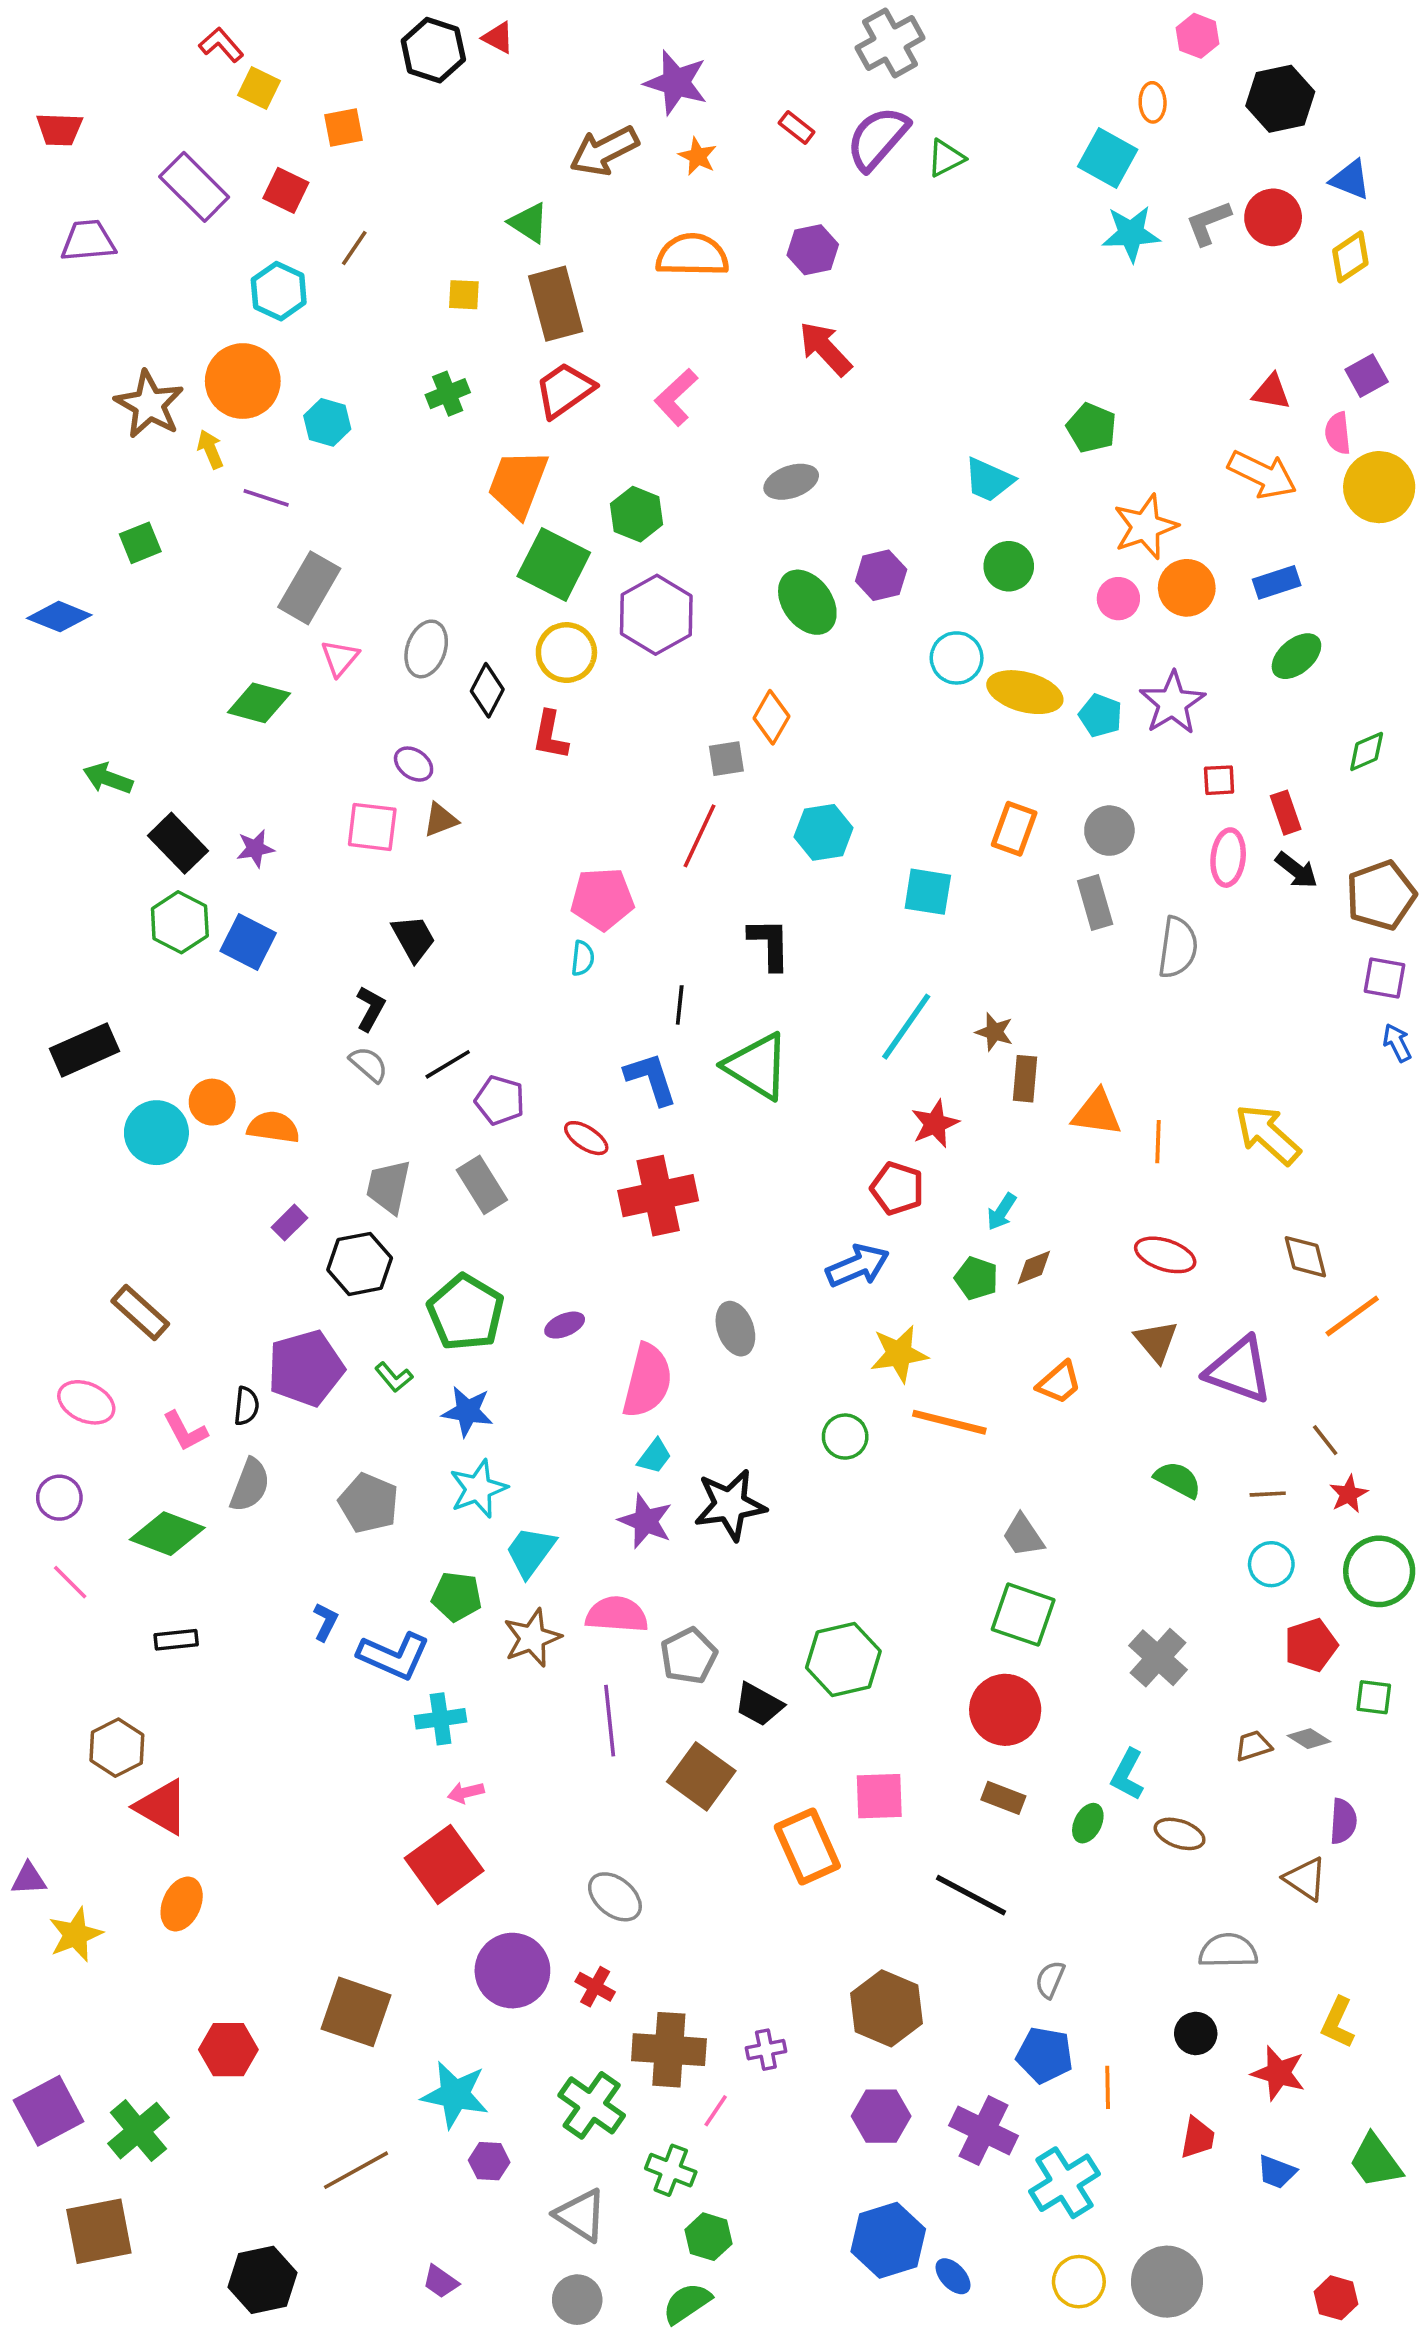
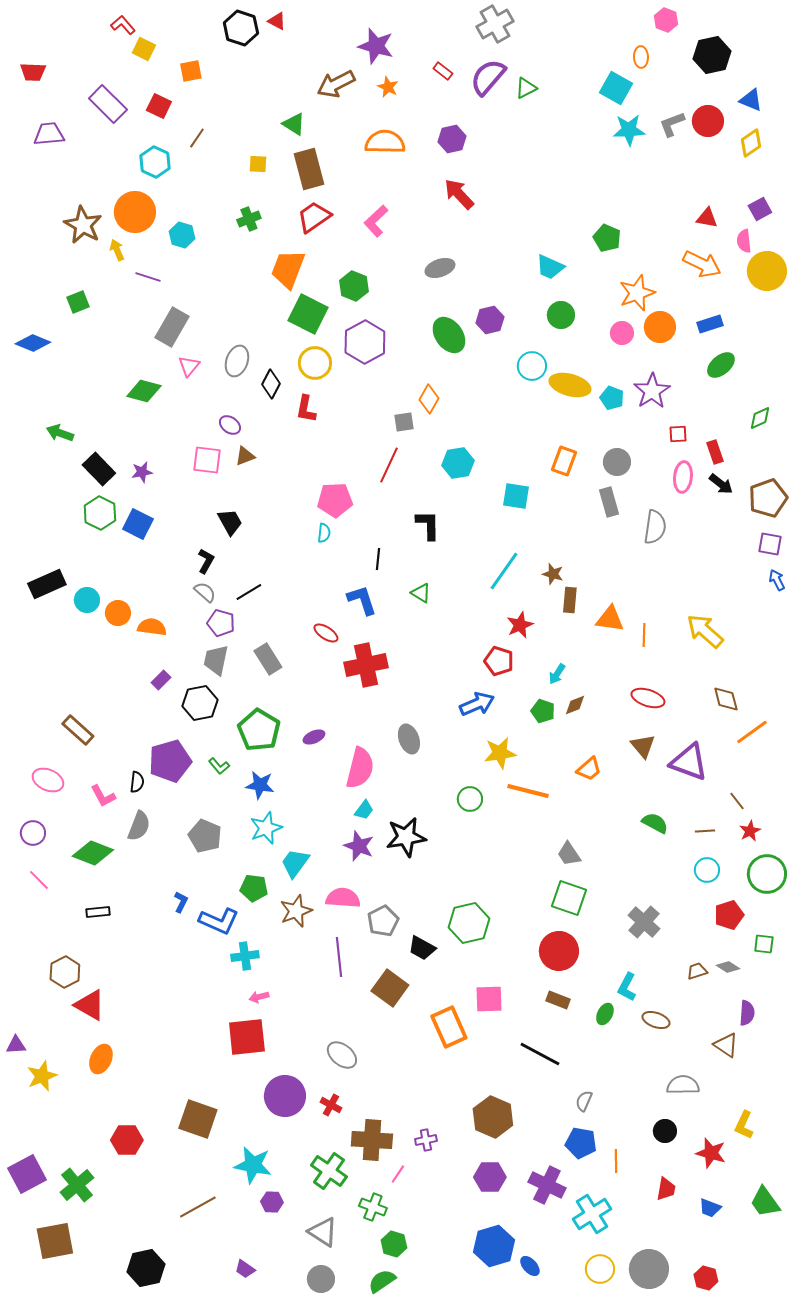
green triangle: (757, 1066) -> (421, 593), size x0.5
purple pentagon: (500, 1100) -> (221, 623), moved
cyan circle: (156, 1133) -> (87, 600), moved, size x0.7
red square: (444, 1864) -> (247, 1037), turned 30
red hexagon: (1336, 2298) -> (706, 1278), moved

